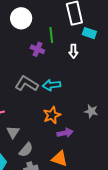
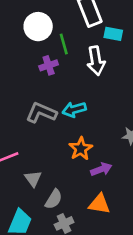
white circle: (21, 18) -> (38, 27), moved
purple cross: (37, 49) -> (49, 65), turned -32
white arrow: (73, 51) -> (96, 61), size x1.5

